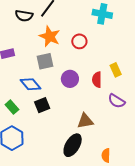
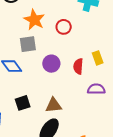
purple semicircle: (117, 101) -> (96, 89), turned 144
black square: (42, 105) -> (23, 103), moved
brown triangle: (85, 121) -> (54, 105), moved

